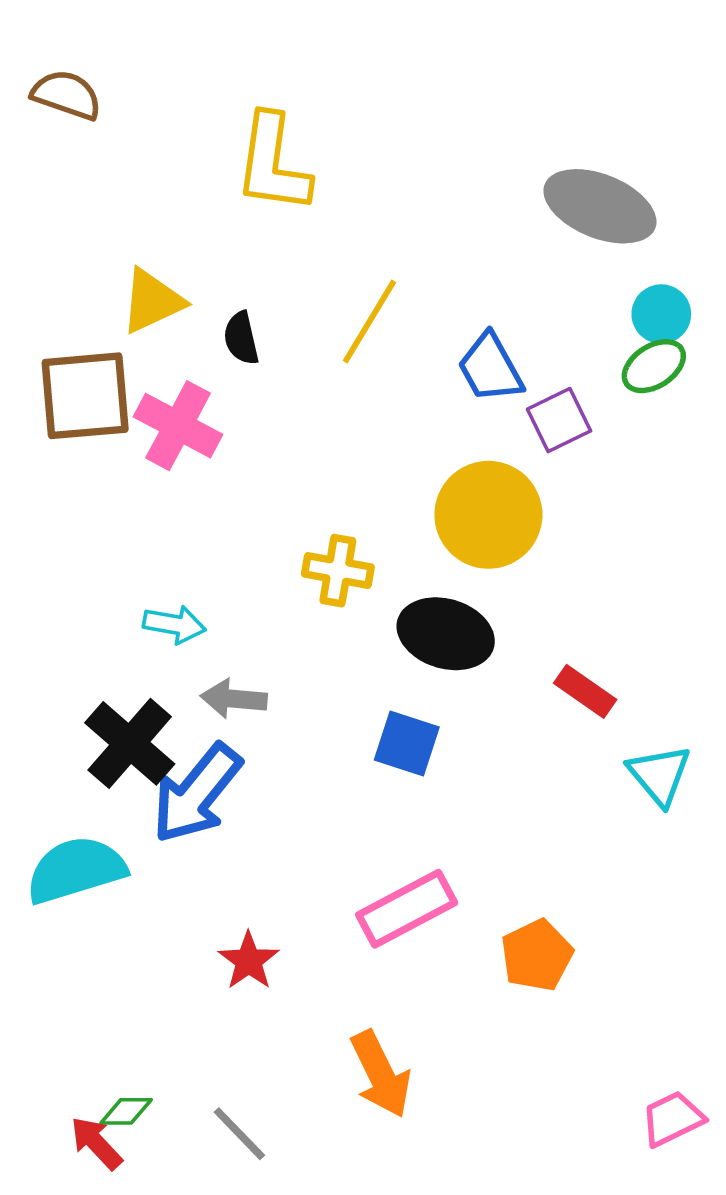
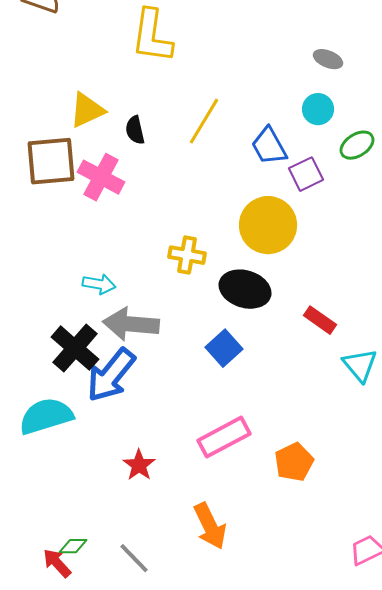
gray ellipse: (600, 206) -> (328, 59), size x0.5
cyan circle: (661, 314) -> (318, 109), moved
gray arrow: (234, 699) -> (131, 324), size x1.6
blue square: (407, 743) -> (224, 348), turned 30

